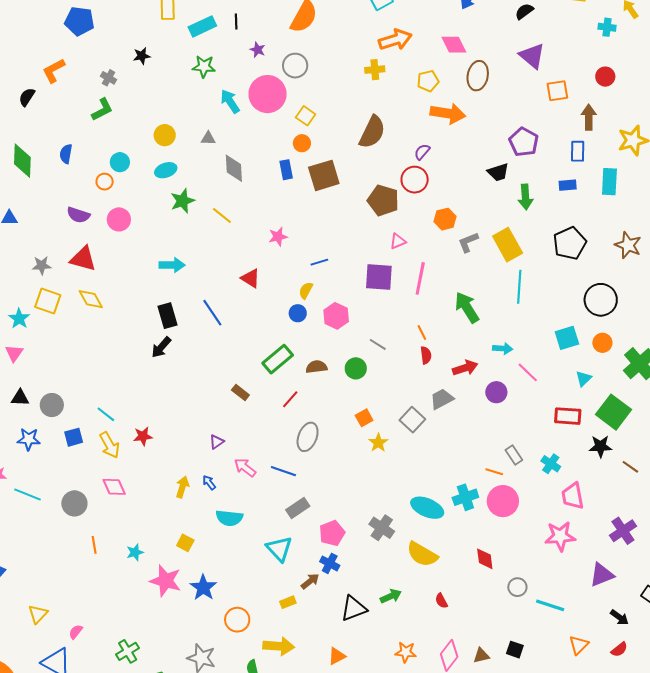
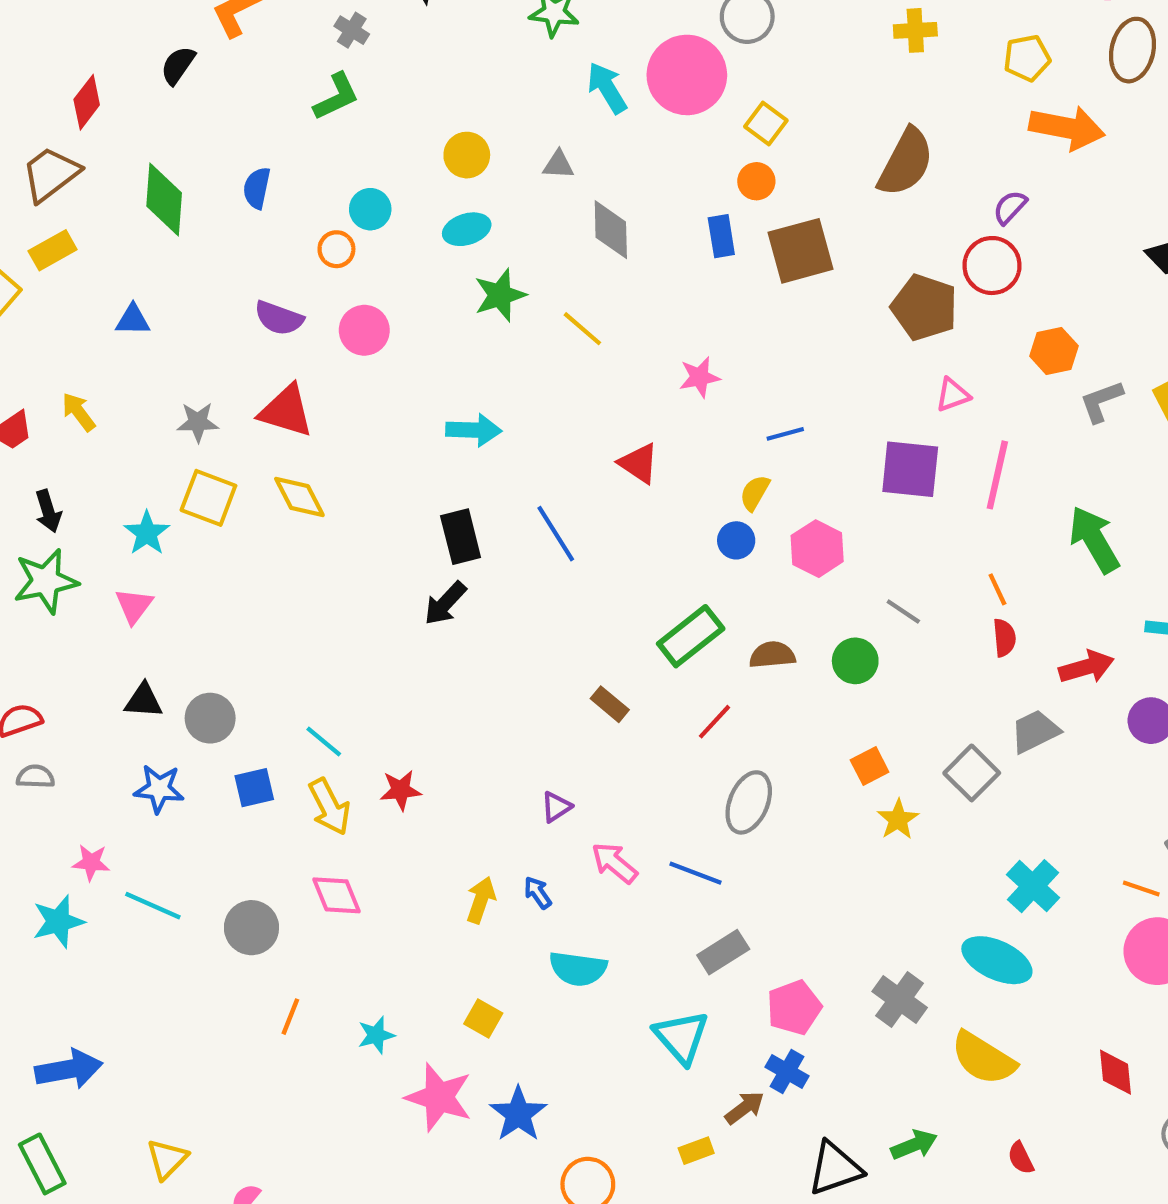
cyan cross: (465, 497) -> (1033, 886), moved, turned -30
orange line: (94, 545) -> (290, 1017), turned 30

